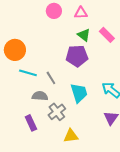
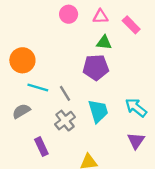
green triangle: (84, 35) -> (104, 43), turned -32
pink rectangle: (107, 35) -> (131, 25), moved
gray semicircle: (40, 96) -> (21, 111), moved, turned -35
gray cross: (57, 112) -> (65, 121), moved

